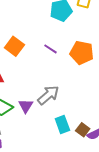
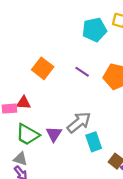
cyan rectangle: (62, 125) -> (94, 142), moved

